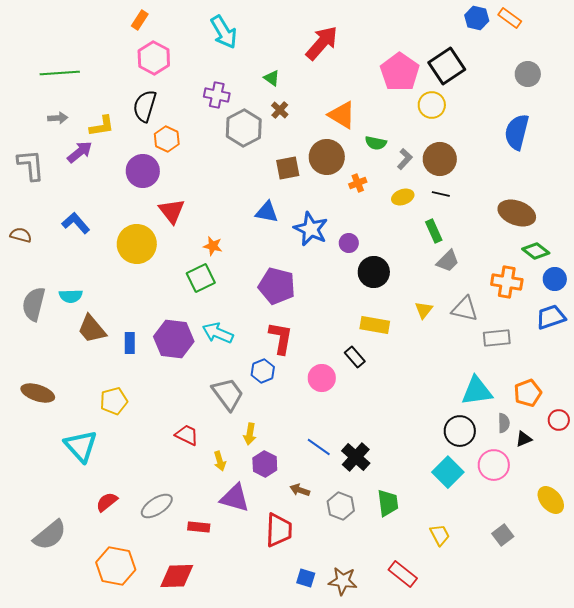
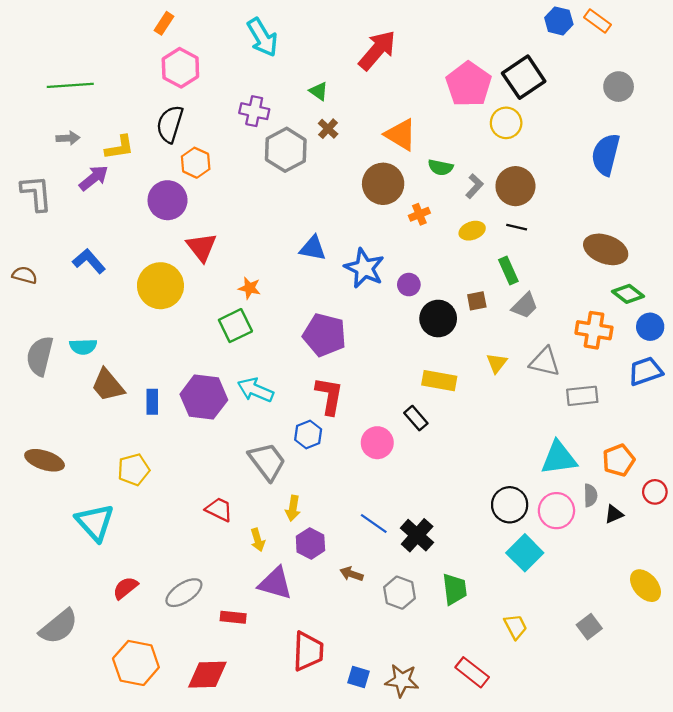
brown square: (288, 168) -> (477, 301), moved, size x0.7
black circle: (460, 431) -> (510, 505), moved
pink circle: (494, 465) -> (556, 511), moved
red trapezoid: (279, 530) -> (308, 651), moved

